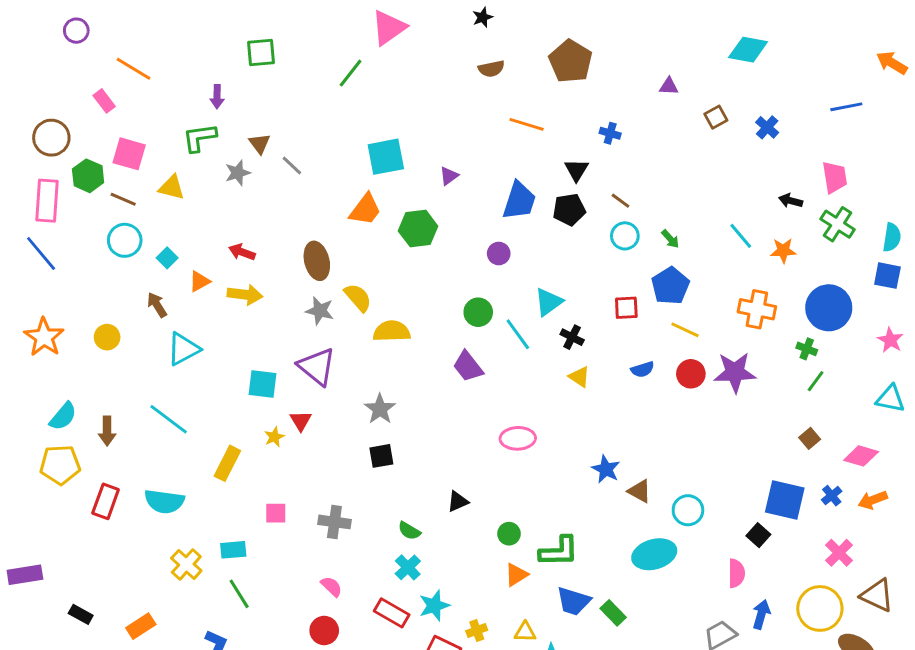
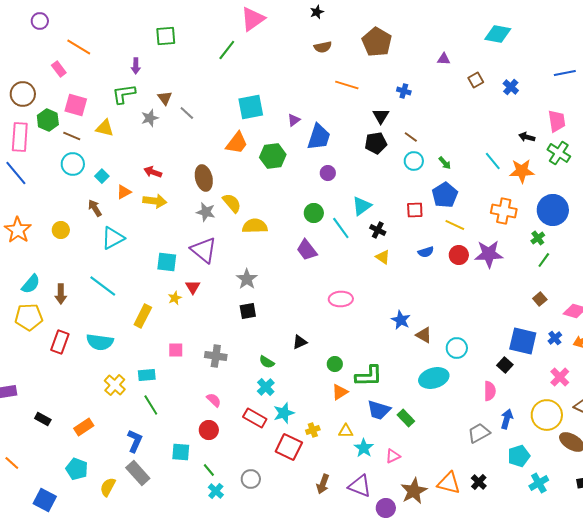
blue trapezoid: (519, 201) -> (319, 137), moved
orange star: (783, 251) -> (522, 171), size x1.4
green cross: (807, 349) -> (538, 238), turned 32

